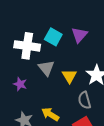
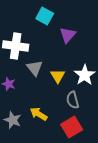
cyan square: (53, 37) -> (45, 16), moved

